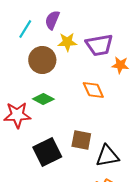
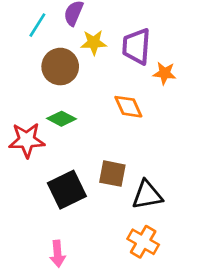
purple trapezoid: (99, 45) -> (136, 46), turned 104

